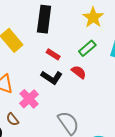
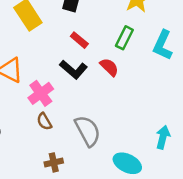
green rectangle: (87, 48) -> (124, 38), turned -30
brown semicircle: (12, 119) -> (44, 121), moved

